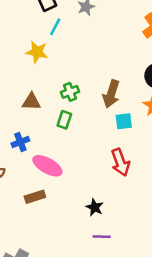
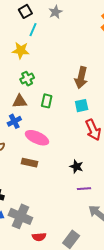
green cross: (70, 92) -> (27, 79), moved
brown triangle: (31, 102) -> (20, 101), moved
cyan square: (124, 121) -> (82, 106), moved
brown rectangle: (35, 197) -> (30, 163), turned 35

